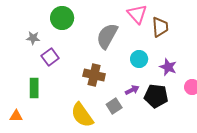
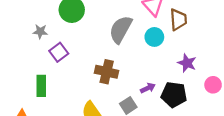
cyan circle: (139, 59) -> (154, 37), moved

